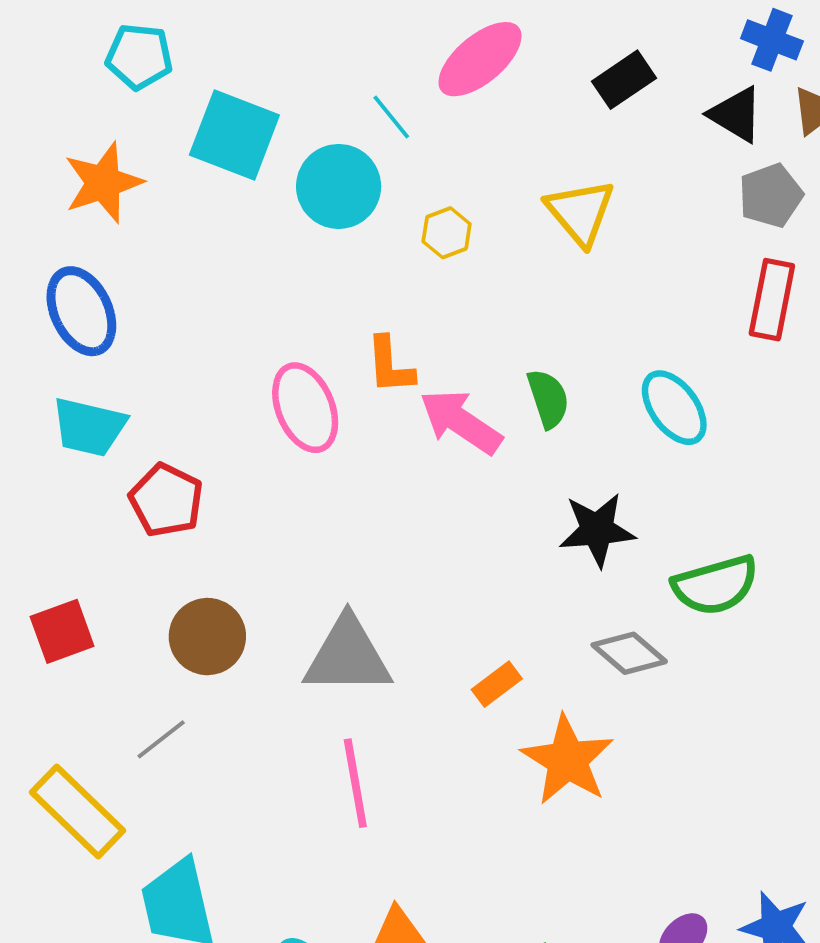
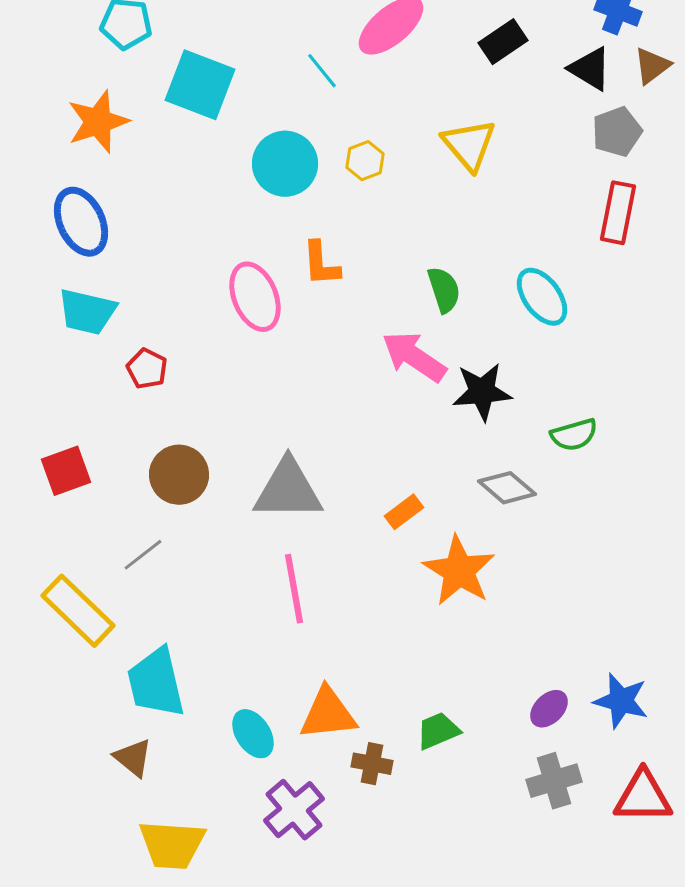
cyan circle: (339, 186) -> (285, 164), moved
pink arrow: (461, 422) -> (414, 357), moved
red pentagon: (166, 500) -> (147, 369), size x0.7
green semicircle: (715, 585) -> (574, 435), size x0.7

